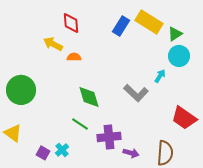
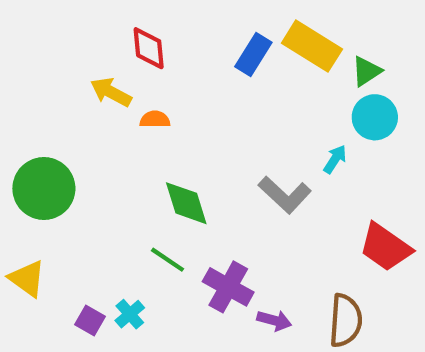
purple cross: (109, 137) -> (228, 287), turned 35

